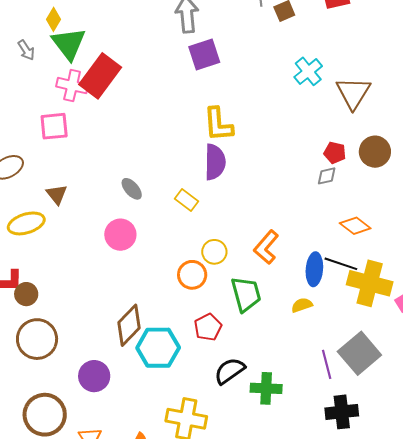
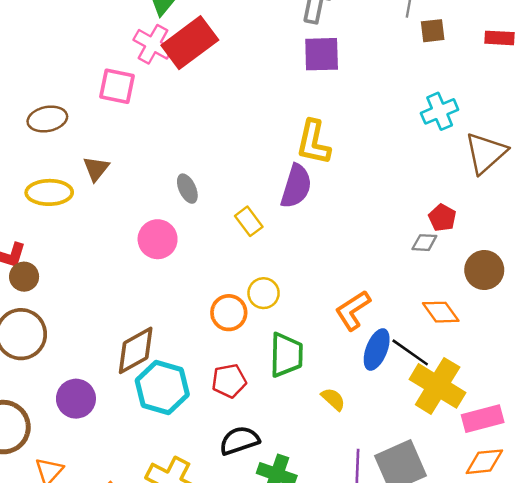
brown circle: (375, 152) -> (484, 270), moved
orange L-shape: (266, 247) -> (353, 310), moved
yellow semicircle: (302, 305) -> (333, 399), moved, turned 45

